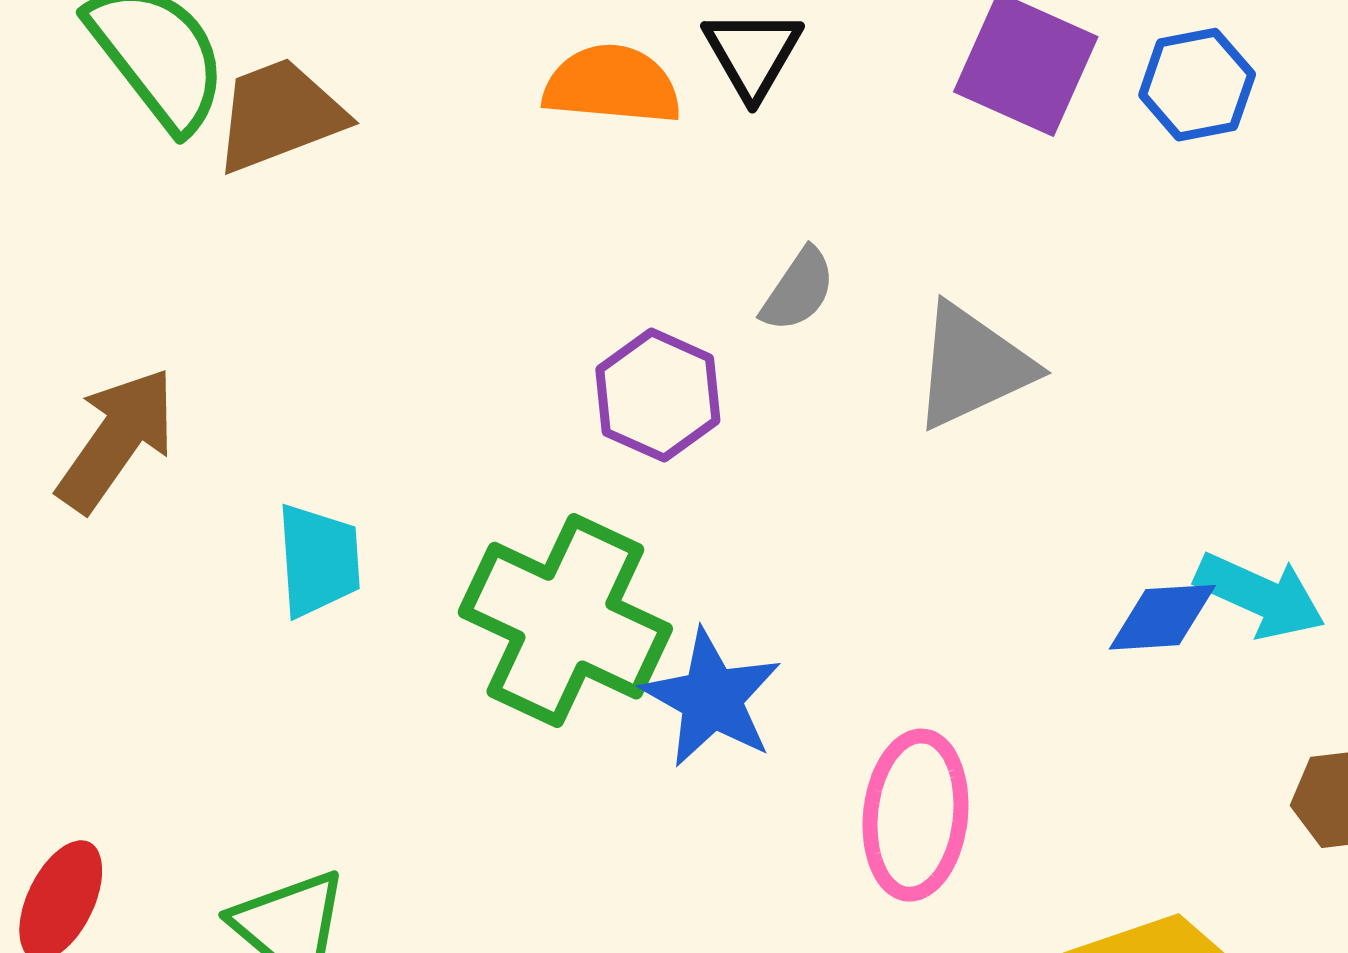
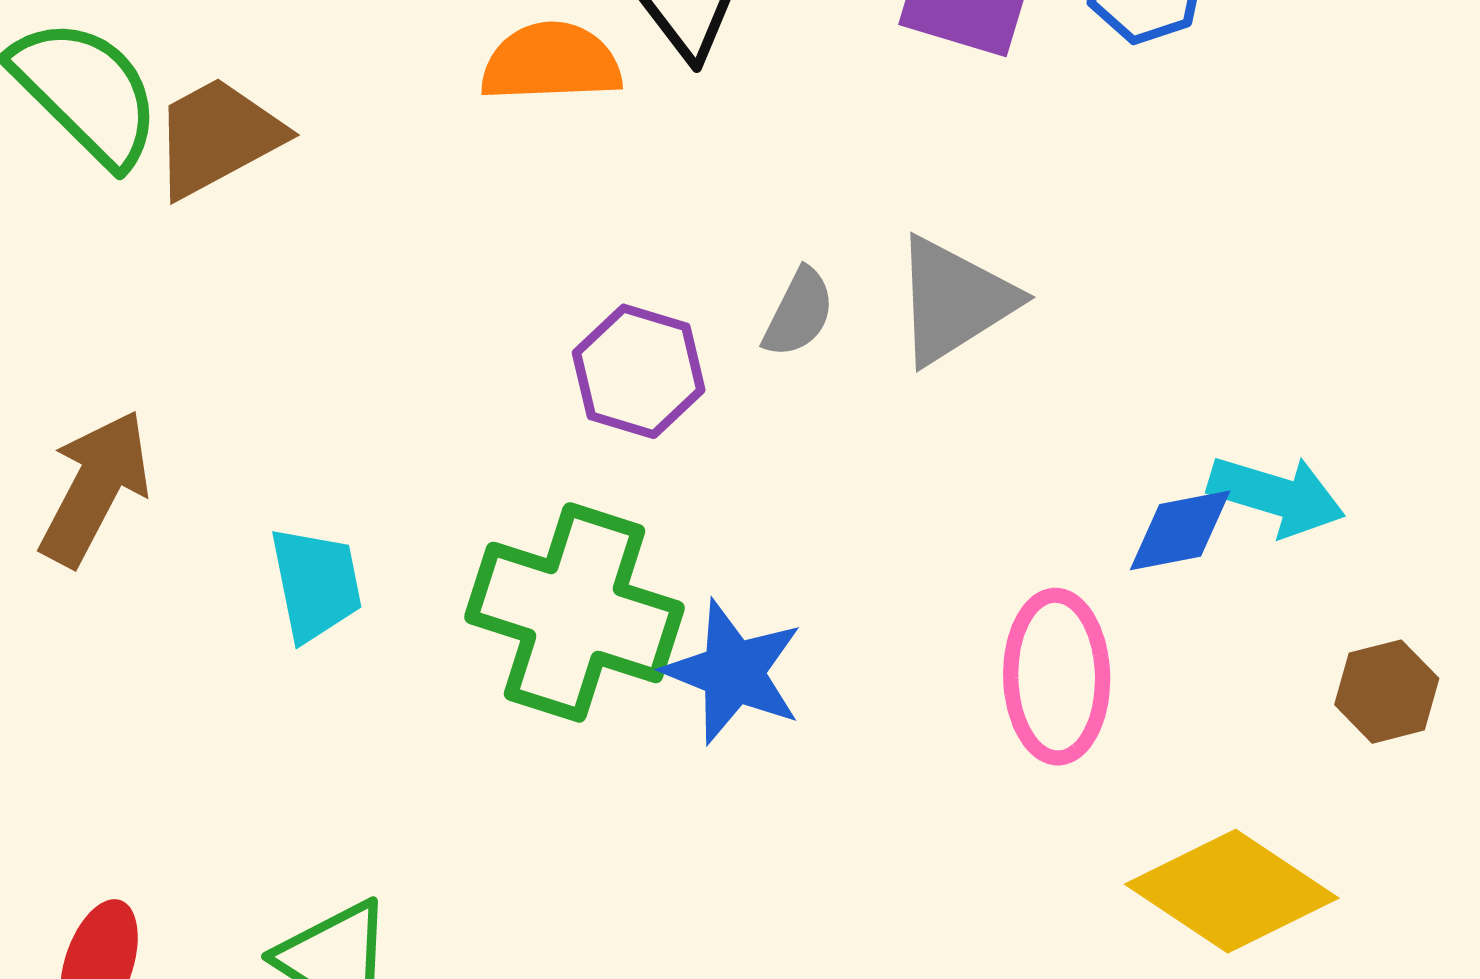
gray semicircle: (798, 290) -> (799, 313), moved
pink ellipse: (915, 815) -> (1057, 677), moved

